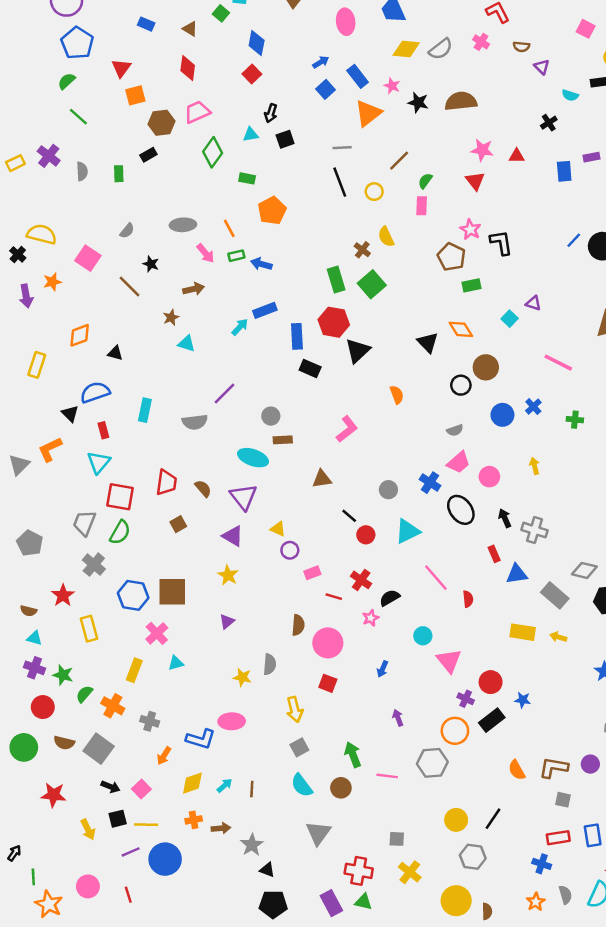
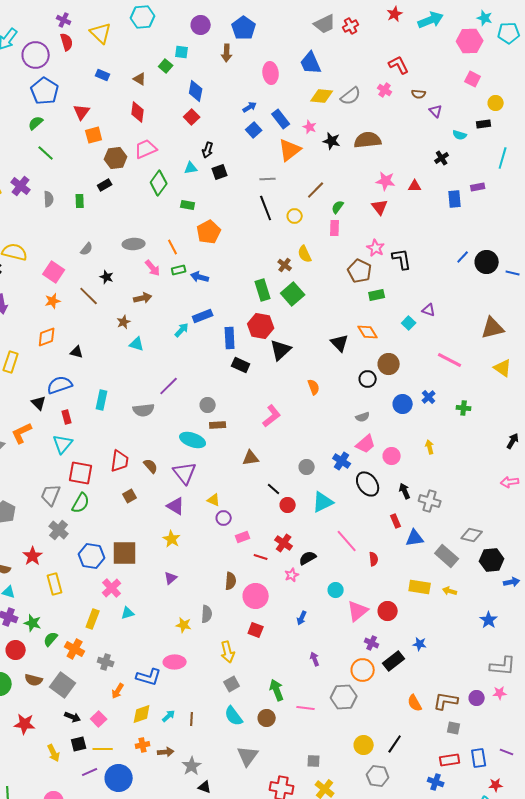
orange star: (52, 282) -> (53, 301), moved
pink triangle: (449, 661) -> (358, 611), turned 30
red circle: (491, 682) -> (388, 611), moved

